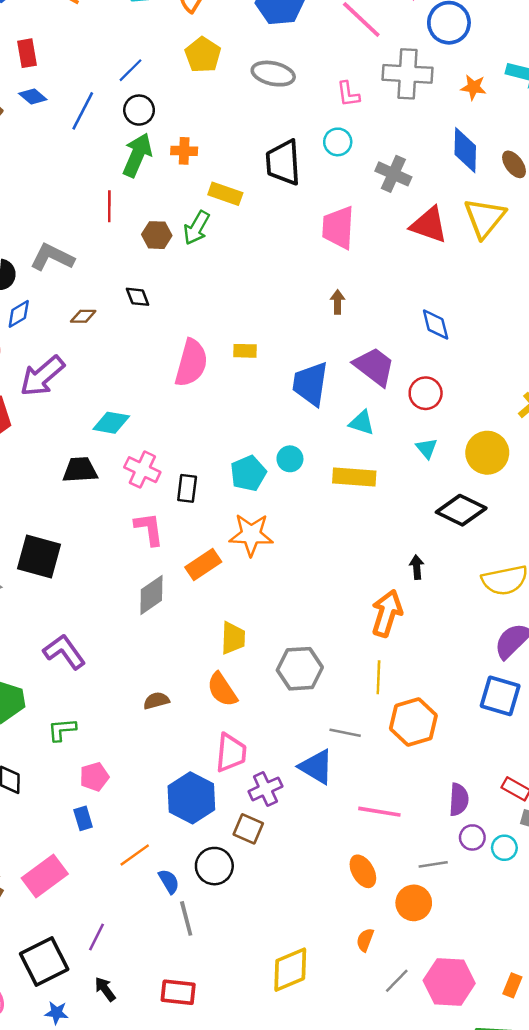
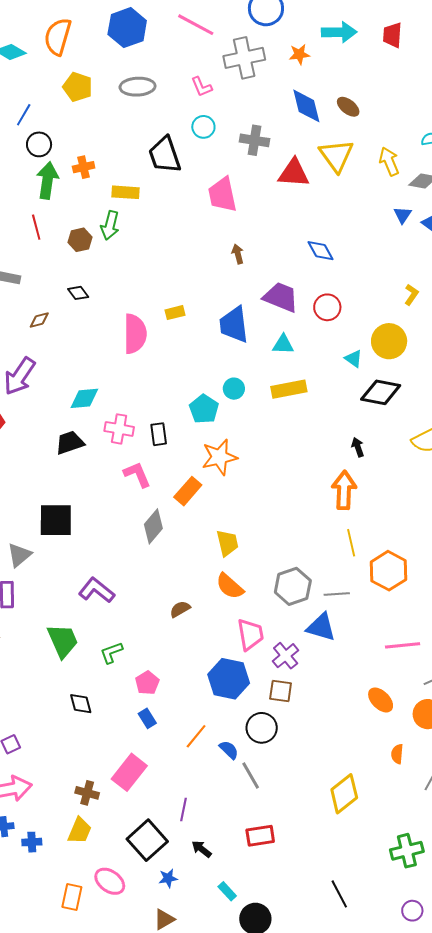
cyan triangle: (427, 448) -> (353, 359), moved
gray hexagon: (300, 669) -> (293, 586), moved
pink line: (379, 812) -> (403, 645), moved

